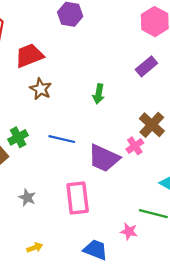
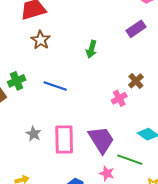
brown cross: (152, 125) -> (136, 81), size x0.7
purple trapezoid: (104, 158) -> (101, 140), moved, turned -152
gray star: (27, 197) -> (34, 134), moved

